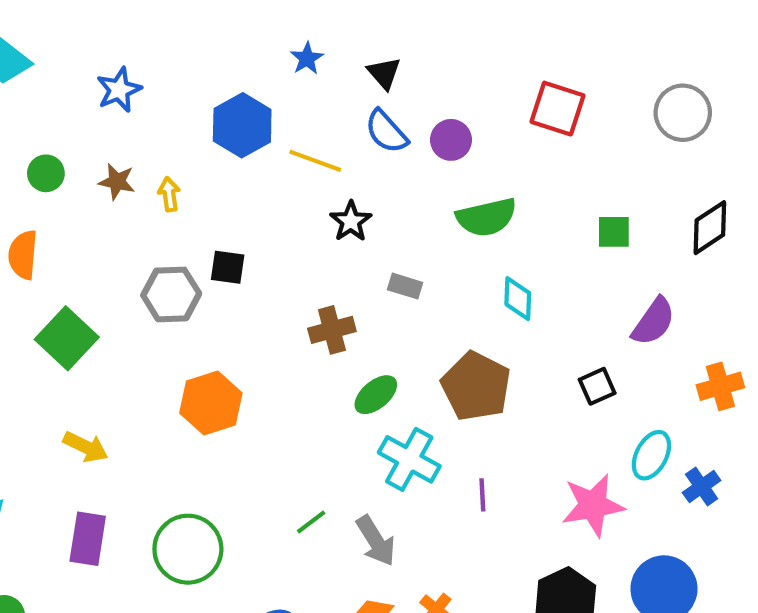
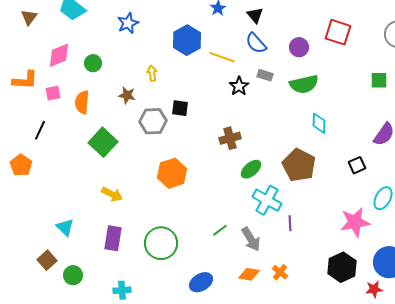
purple circle: (451, 140) -> (299, 47), moved
brown star: (117, 182) -> (127, 95), moved
green square: (614, 232) -> (379, 80), moved
gray rectangle: (405, 286) -> (265, 75), moved
purple line: (482, 495) -> (290, 223), moved

